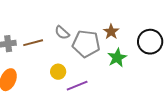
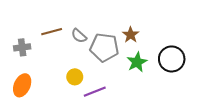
black circle: (150, 42) -> (172, 59), moved
brown line: (33, 43) -> (52, 32), moved

